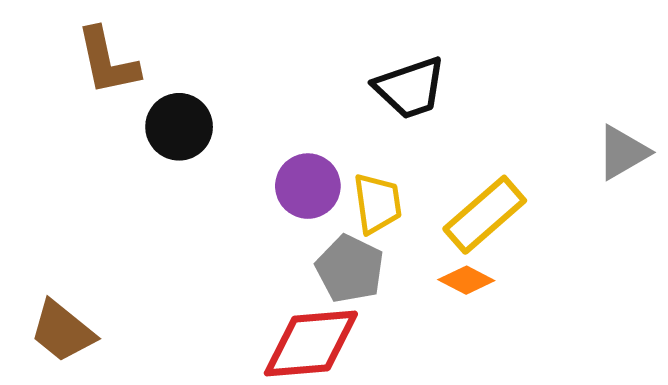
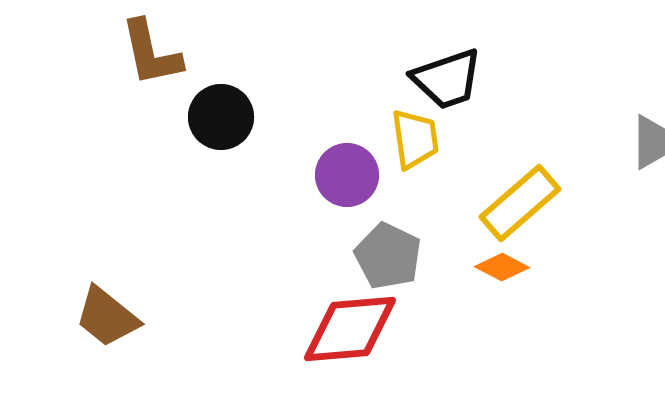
yellow trapezoid: (377, 203) -> (415, 139), moved

